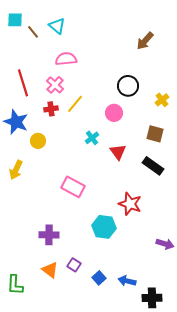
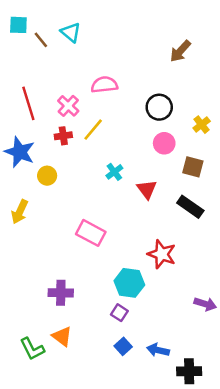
pink semicircle: (66, 59) -> (104, 85), moved
pink circle: (114, 113) -> (164, 143), moved
purple square: (74, 265) -> (119, 313), moved
green L-shape: (15, 285) -> (32, 349), moved, turned -30

